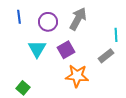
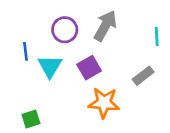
blue line: (19, 17) -> (25, 51), moved
cyan line: (116, 35) -> (157, 37), moved
green square: (23, 88) -> (31, 119), turned 32

